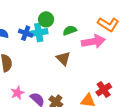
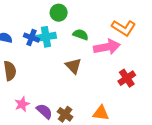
green circle: (46, 19) -> (59, 13), moved
green semicircle: (70, 30) -> (81, 35), turned 40
red cross: (104, 90) -> (127, 78), moved

